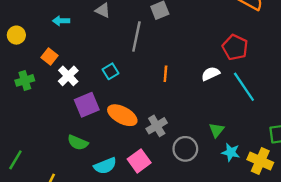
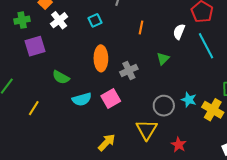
white semicircle: (211, 74) -> (179, 32), turned -49
purple square: (87, 105) -> (35, 46), moved
orange ellipse: (122, 115) -> (101, 58), turned 55
green triangle: (217, 130) -> (163, 59), moved
gray circle: (185, 149) -> (164, 106), moved

